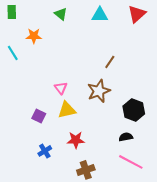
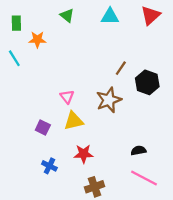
green rectangle: (12, 12) -> (16, 23), moved
black hexagon: (134, 110) -> (147, 82), moved
blue cross: (45, 151) -> (49, 166), turned -32

